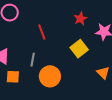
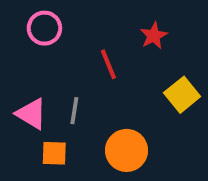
red star: (80, 19) -> (154, 36), moved
gray line: (33, 60) -> (74, 111), moved

